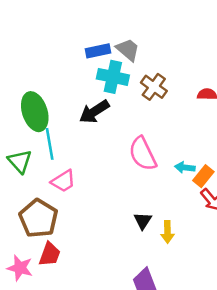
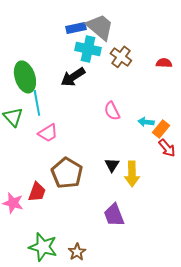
gray trapezoid: (128, 50) -> (100, 27), size x1.4
pink semicircle: (143, 154) -> (112, 111), size x0.7
brown pentagon: (38, 218) -> (67, 173), moved
yellow arrow: (167, 232) -> (132, 174), size x1.4

